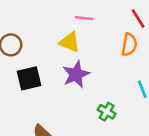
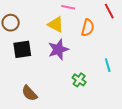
orange semicircle: (129, 45) -> (88, 28), moved

